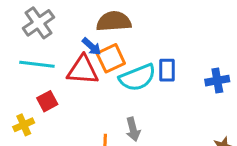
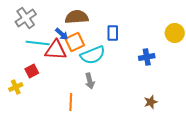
cyan line: (37, 64) -> (38, 43), moved
blue rectangle: (167, 70) -> (113, 33), moved
gray arrow: (133, 129) -> (90, 81), moved

